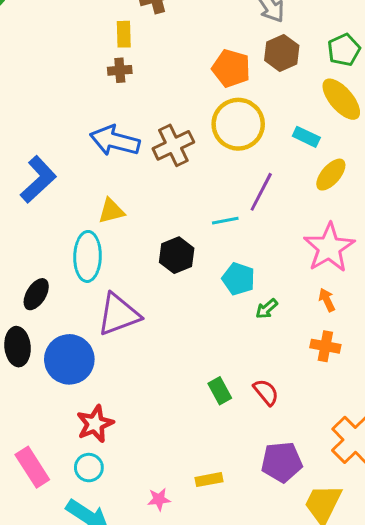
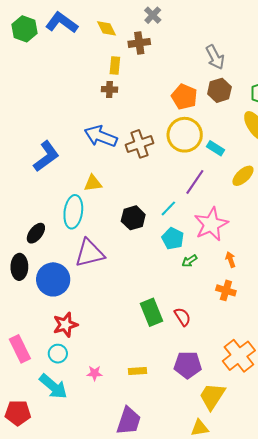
cyan rectangle: (306, 137) -> (215, 148), moved
cyan line: (225, 221) -> (168, 208), moved, turned -42
pink star: (329, 248) -> (211, 224), moved
green rectangle: (220, 391) -> (152, 312), size x1.5
pink star: (159, 499) -> (95, 373), moved

